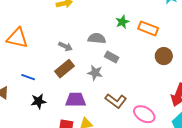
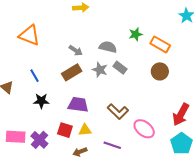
brown circle: (164, 56) -> (160, 71), moved
gray star: (95, 73) -> (100, 70), moved
blue line: (28, 77) -> (34, 76), turned 32

